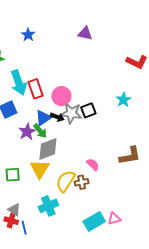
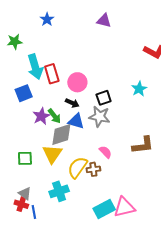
gray star: (71, 113) -> (99, 117), moved
blue triangle: (43, 118) -> (76, 121), moved, turned 48
pink triangle: (114, 219) -> (124, 207), size x1.6

